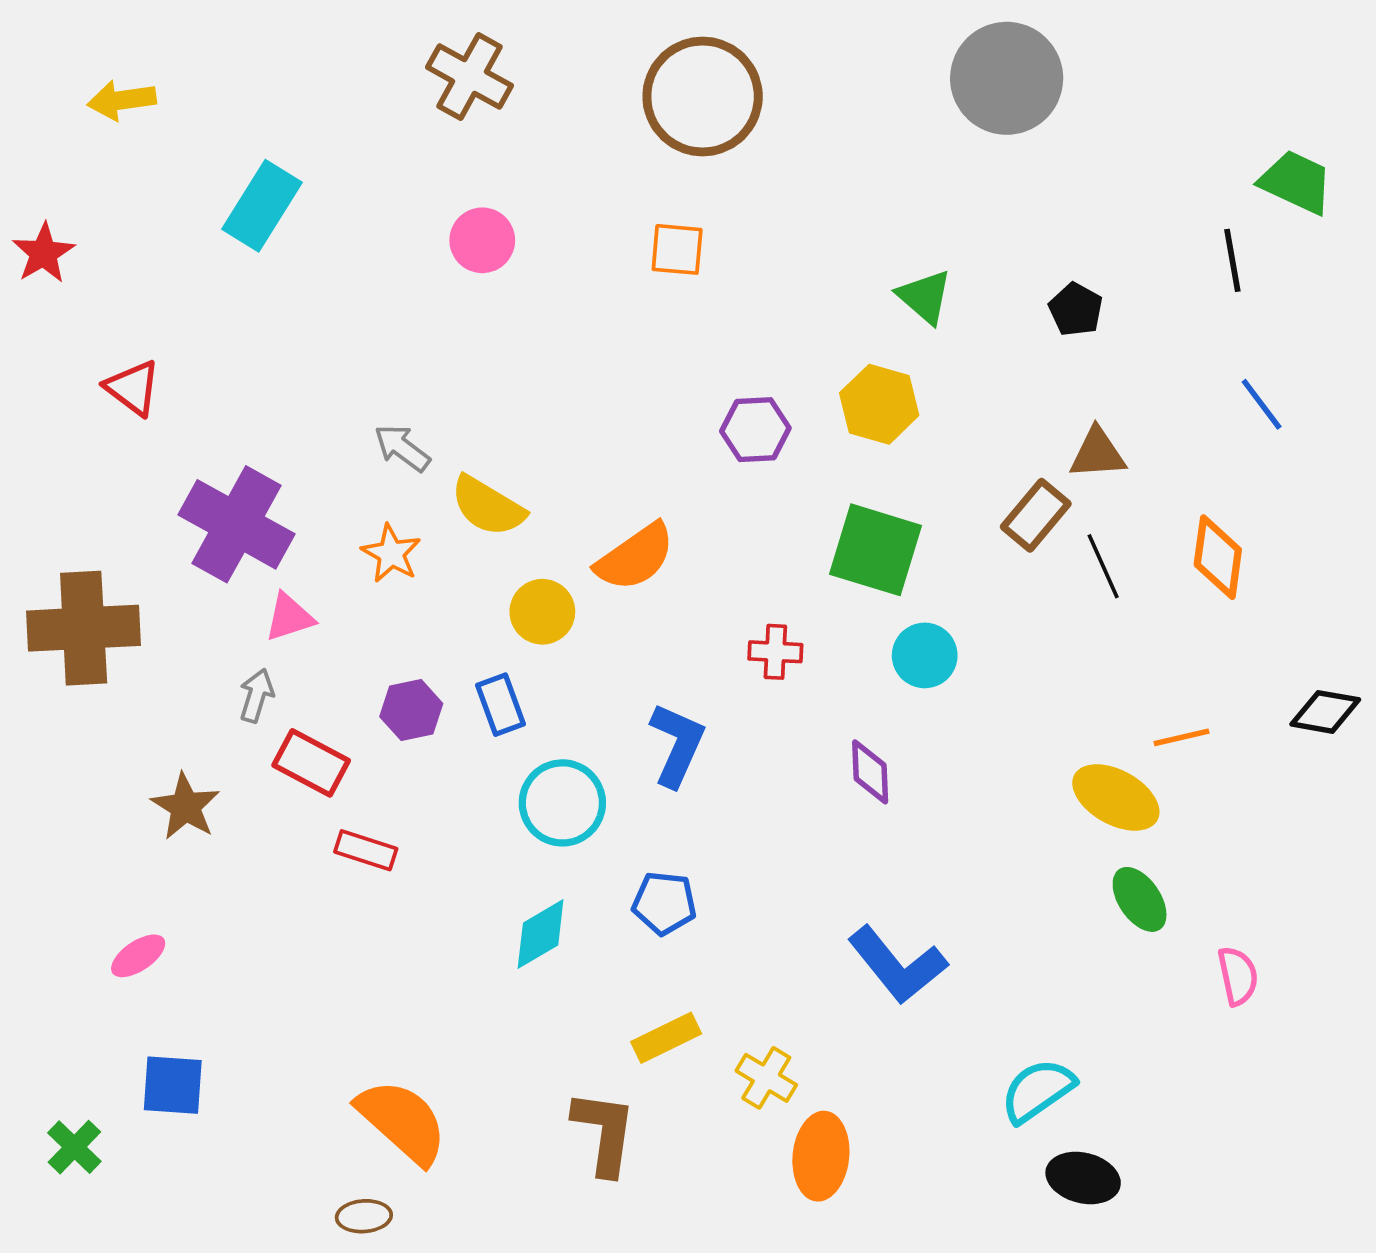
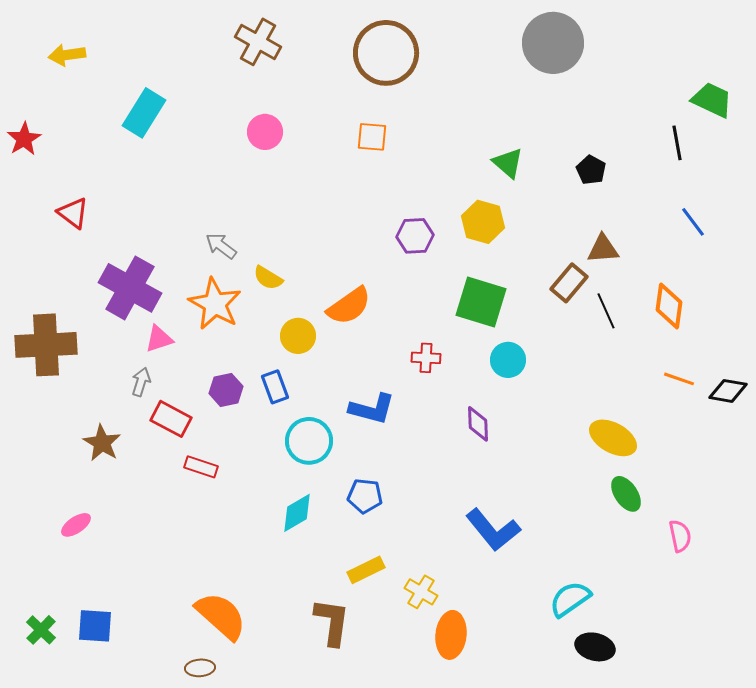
yellow semicircle: (488, 506) -> (268, 278), size x0.7
orange star: (391, 553) -> (215, 304), size x1.6
orange line: (1181, 737) -> (679, 379), moved, turned 32
blue L-shape: (677, 745) -> (372, 409), turned 81
blue square: (173, 1085) -> (95, 626), moved

